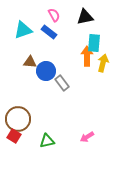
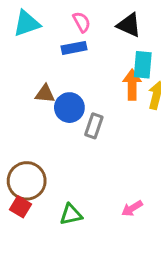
black triangle: (85, 17) -> (129, 25), turned 36
cyan triangle: (23, 30) -> (27, 24), moved
blue rectangle: (49, 32) -> (74, 48), turned -49
gray rectangle: (62, 83) -> (94, 126), turned 56

